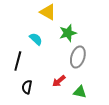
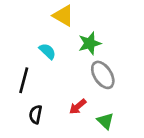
gray ellipse: (78, 57) -> (103, 75), turned -50
green triangle: (80, 92) -> (105, 121), turned 32

